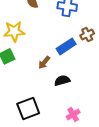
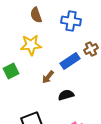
yellow star: (14, 31) -> (31, 45), moved

